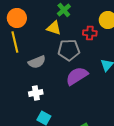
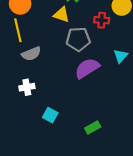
gray semicircle: (37, 62) -> (31, 54), moved
white cross: (36, 93) -> (27, 87), moved

